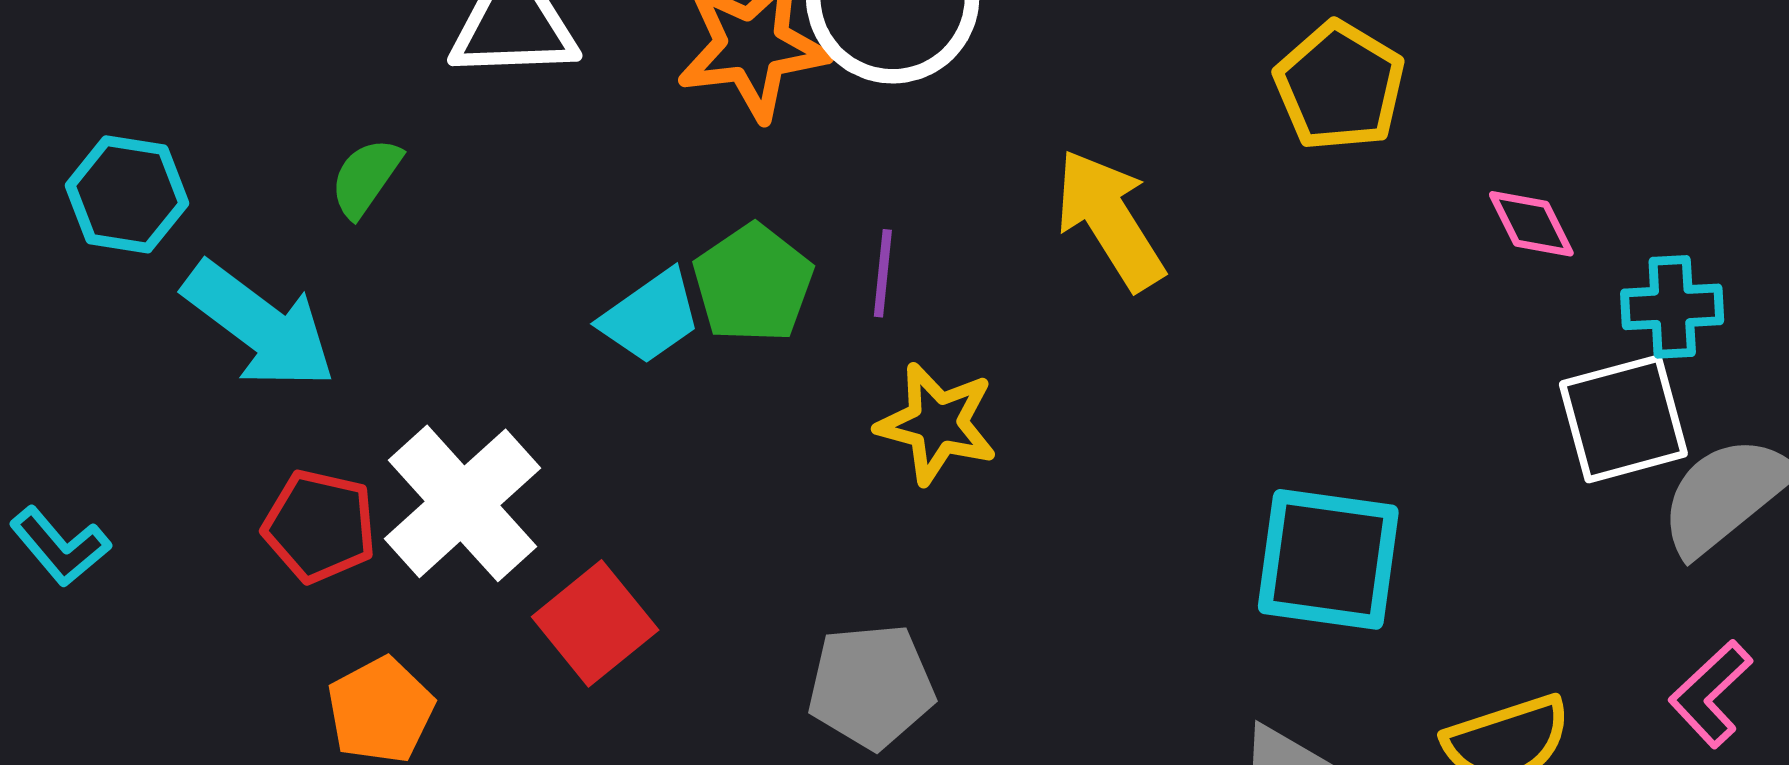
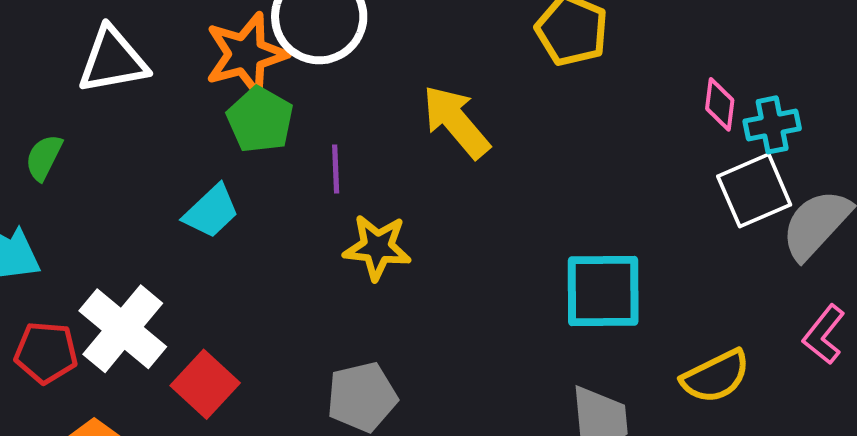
pink diamond: (1531, 224) -> (720, 104), moved, turned 42
green pentagon: (753, 284) -> (260, 120), moved

